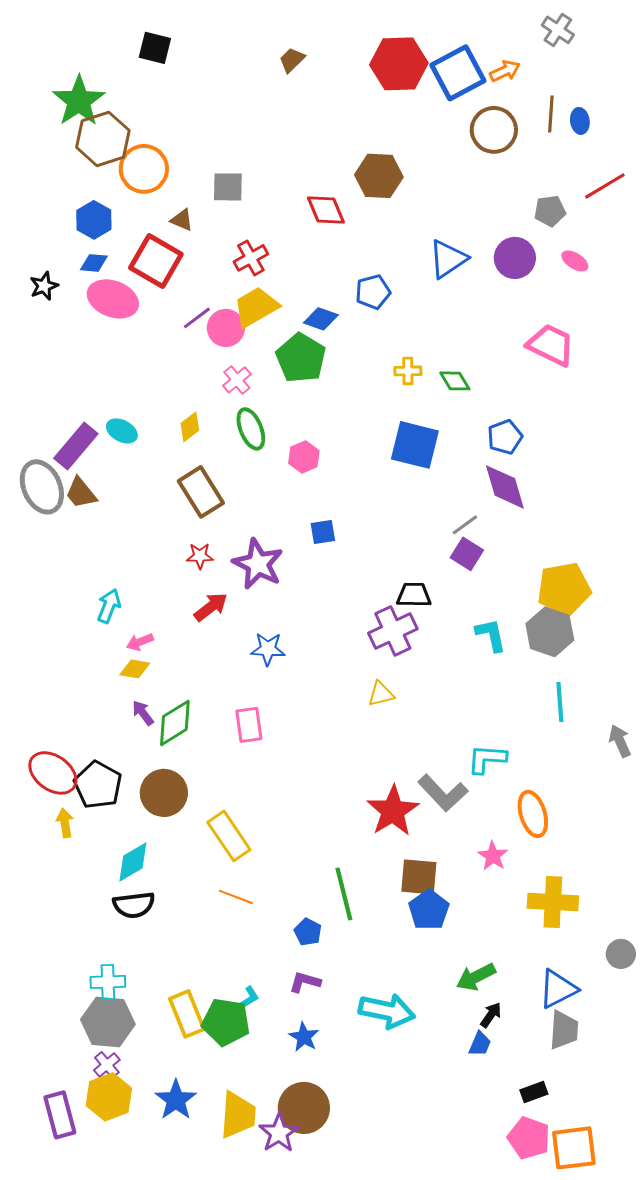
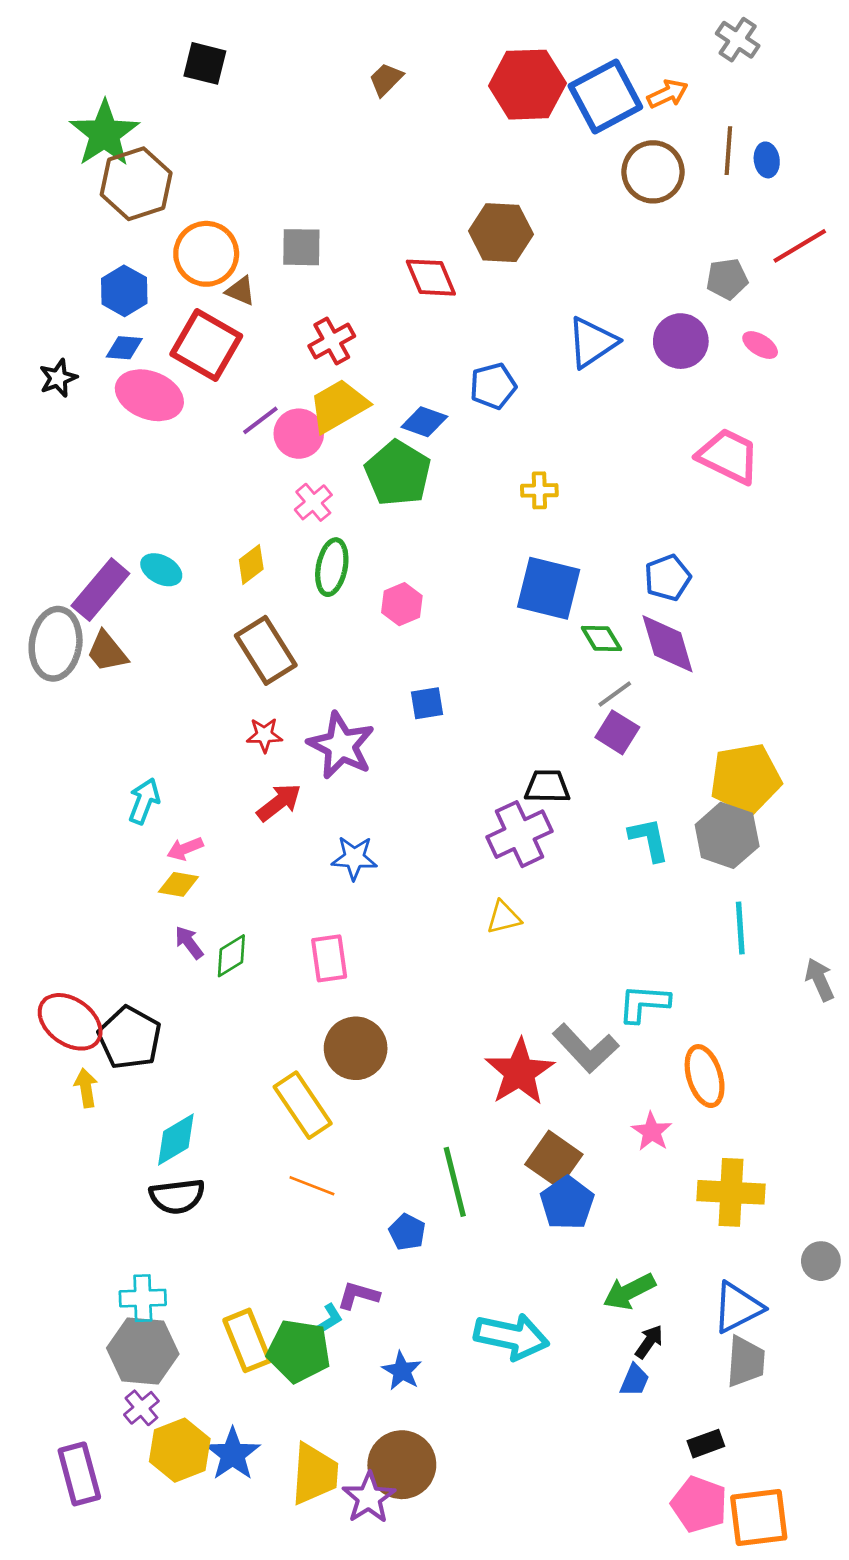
orange circle: (144, 169) -> (206, 254), moved
green diamond: (455, 381) -> (601, 638), moved
green ellipse: (251, 429) -> (332, 567), turned 33
gray ellipse: (42, 487) -> (56, 644), turned 32
green diamond: (175, 723) -> (231, 956), size x0.7
brown circle: (164, 793) -> (356, 1048), moved
brown square: (419, 877) -> (554, 1159), turned 30
purple L-shape: (305, 982) -> (358, 1295), moved
yellow hexagon: (109, 1097) -> (180, 1450), moved

